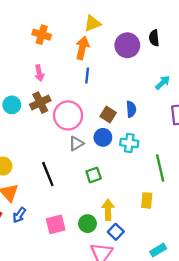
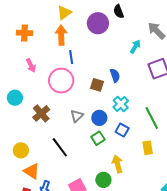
brown cross: (40, 103) -> (41, 113), moved
pink circle: (68, 115) -> (61, 81), moved
blue circle: (103, 137) -> (99, 118), moved
cyan cross: (129, 143) -> (121, 104), turned -35
blue square: (116, 232) -> (122, 130), moved

